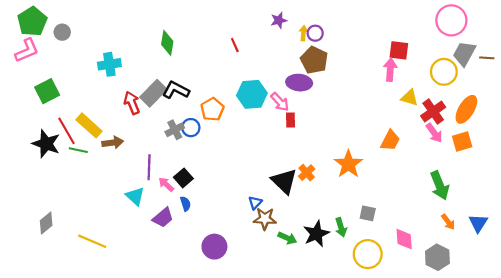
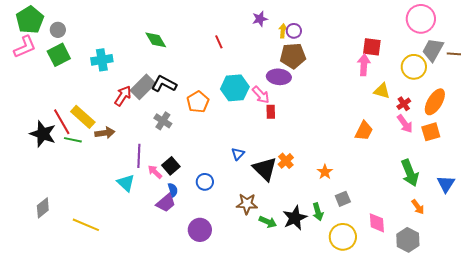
green diamond: (167, 43) -> (156, 40), turned -40
brown pentagon: (314, 60) -> (293, 56), turned -30
green square: (47, 91) -> (59, 55), moved
red arrow: (132, 103) -> (123, 96), turned 55
red cross: (433, 112) -> (404, 104), size x0.6
blue circle: (191, 128) -> (205, 182), moved
gray cross: (175, 130) -> (163, 121), turned -30
orange star: (348, 164) -> (325, 172), moved, size x0.6
blue triangle: (255, 203) -> (238, 154), moved
gray square: (368, 213) -> (343, 199), turned -35
purple trapezoid: (163, 218) -> (166, 203), moved
blue triangle: (478, 223) -> (446, 184), moved

